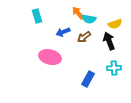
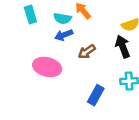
cyan semicircle: (89, 19) -> (62, 18), moved
brown arrow: (84, 37) -> (87, 52), moved

